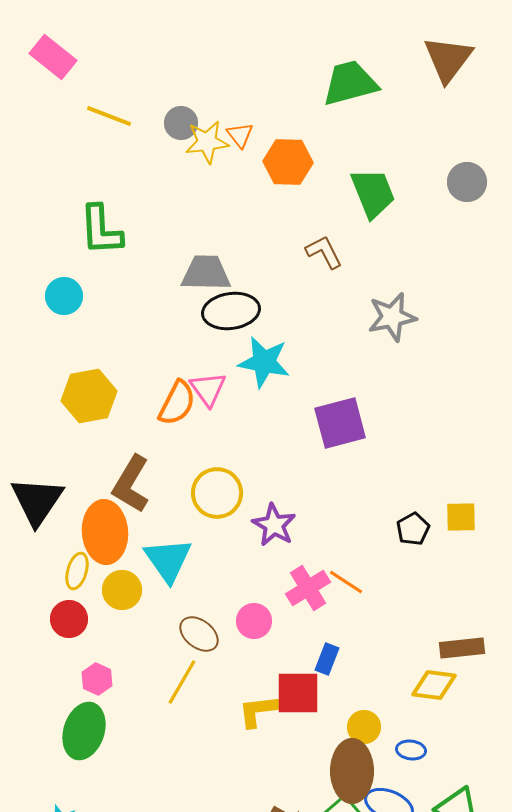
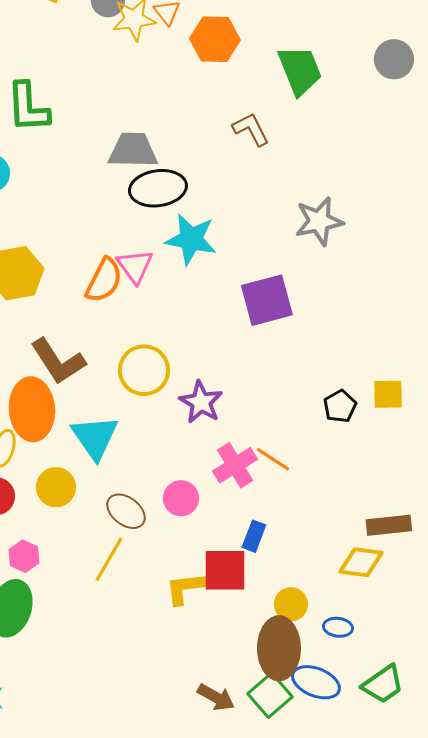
gray star: (392, 317) -> (319, 221), moved
brown L-shape: (131, 484) -> (58, 361), turned -64
yellow circle: (122, 590) -> (56, 487), moved

